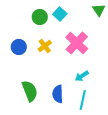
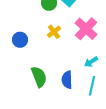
blue circle: (19, 47) -> (20, 40), moved

